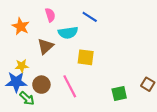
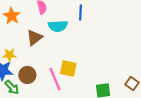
blue line: (90, 17) -> (81, 12), turned 56
yellow square: (86, 57) -> (68, 68), moved

